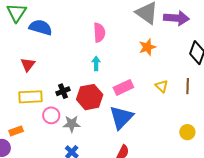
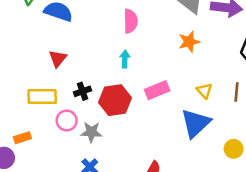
red triangle: (28, 65) -> (58, 59), moved
blue triangle: (121, 117) -> (196, 123), moved

